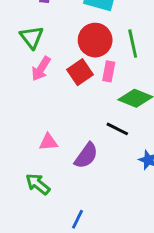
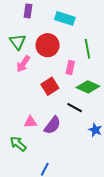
red circle: (95, 40) -> (48, 45), moved
red square: (80, 72) -> (50, 86), moved
pink triangle: (48, 142) -> (30, 122), moved

